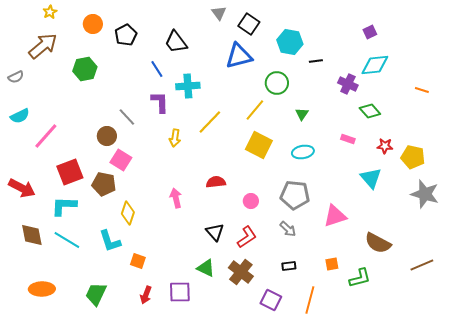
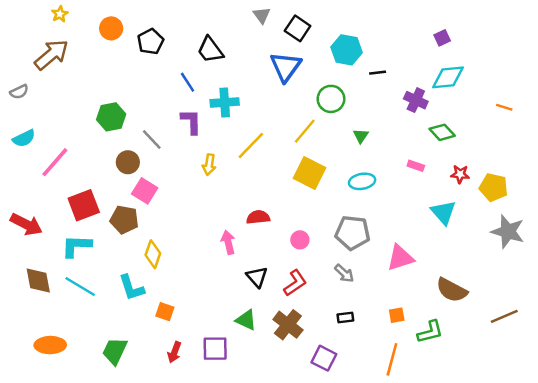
blue triangle: (239, 56) -> (286, 67), turned -40
green hexagon: (85, 69) -> (111, 117), moved
pink arrow: (176, 198) -> (228, 242), moved
orange line: (310, 300) -> (392, 359), moved

